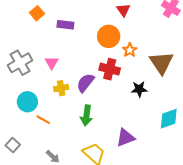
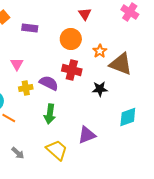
orange star: (130, 50) -> (100, 51), moved
brown triangle: (161, 63) -> (121, 64), turned -35
purple semicircle: (85, 83) -> (49, 83), turned 78

